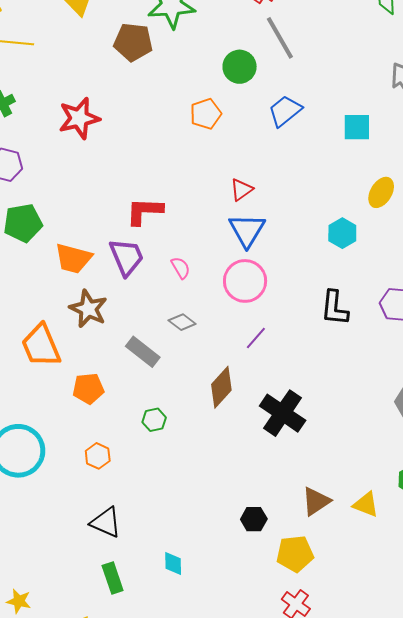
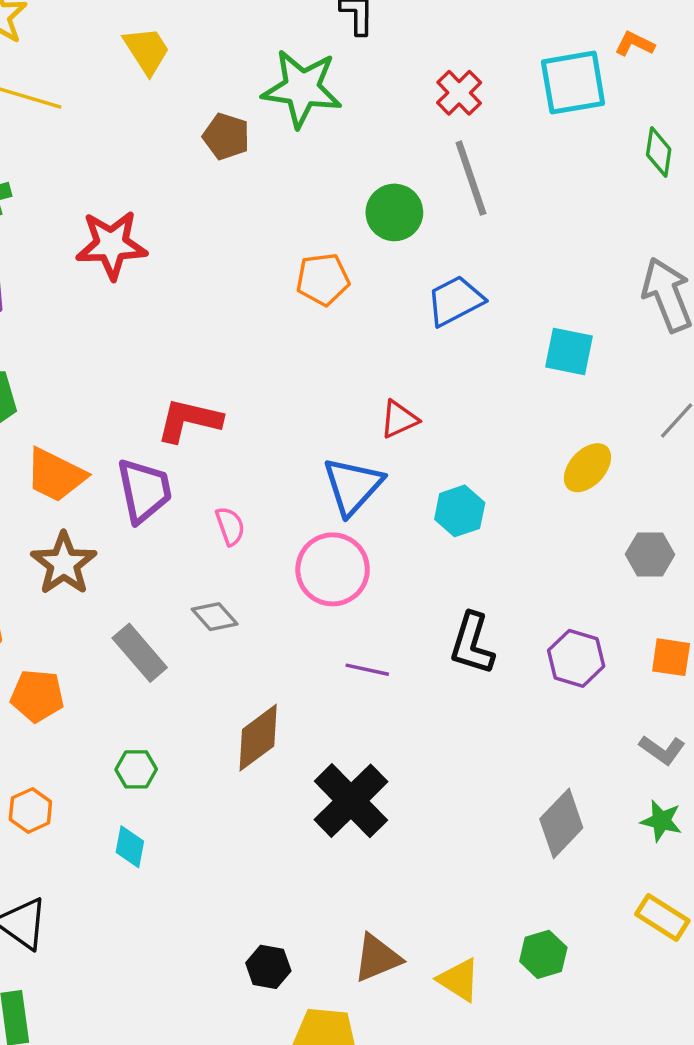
brown pentagon: (133, 42) -> (226, 136), size x0.7
red triangle: (241, 190) -> (399, 419), moved
cyan hexagon: (342, 233) -> (460, 511), moved
purple line: (256, 338) -> (367, 670), moved, turned 50
cyan diamond: (173, 564) -> (130, 847), moved

